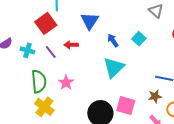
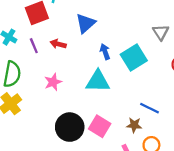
cyan square: (139, 39) -> (134, 57), size x1.6
cyan triangle: (114, 68) -> (98, 81), turned 30
pink star: (66, 83) -> (53, 82), moved

